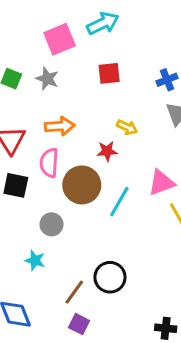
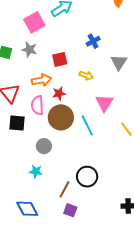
red square: (109, 73) -> (60, 59), moved
blue cross: (167, 80) -> (93, 41), moved
red star: (107, 151) -> (59, 93), moved
pink triangle: (161, 183) -> (104, 103), moved, turned -30
cyan line: (119, 202) -> (87, 125), turned -50

